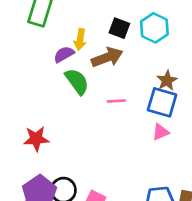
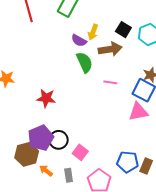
purple semicircle: (64, 54) -> (79, 41), turned -133
pink triangle: (161, 132) -> (138, 112), size x1.5

